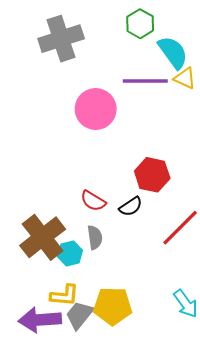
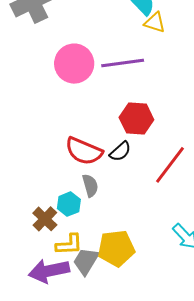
purple line: (145, 81) -> (123, 63), moved
red semicircle: (93, 201) -> (84, 151), size x1.5
brown cross: (43, 237) -> (45, 219), moved, size x0.6

